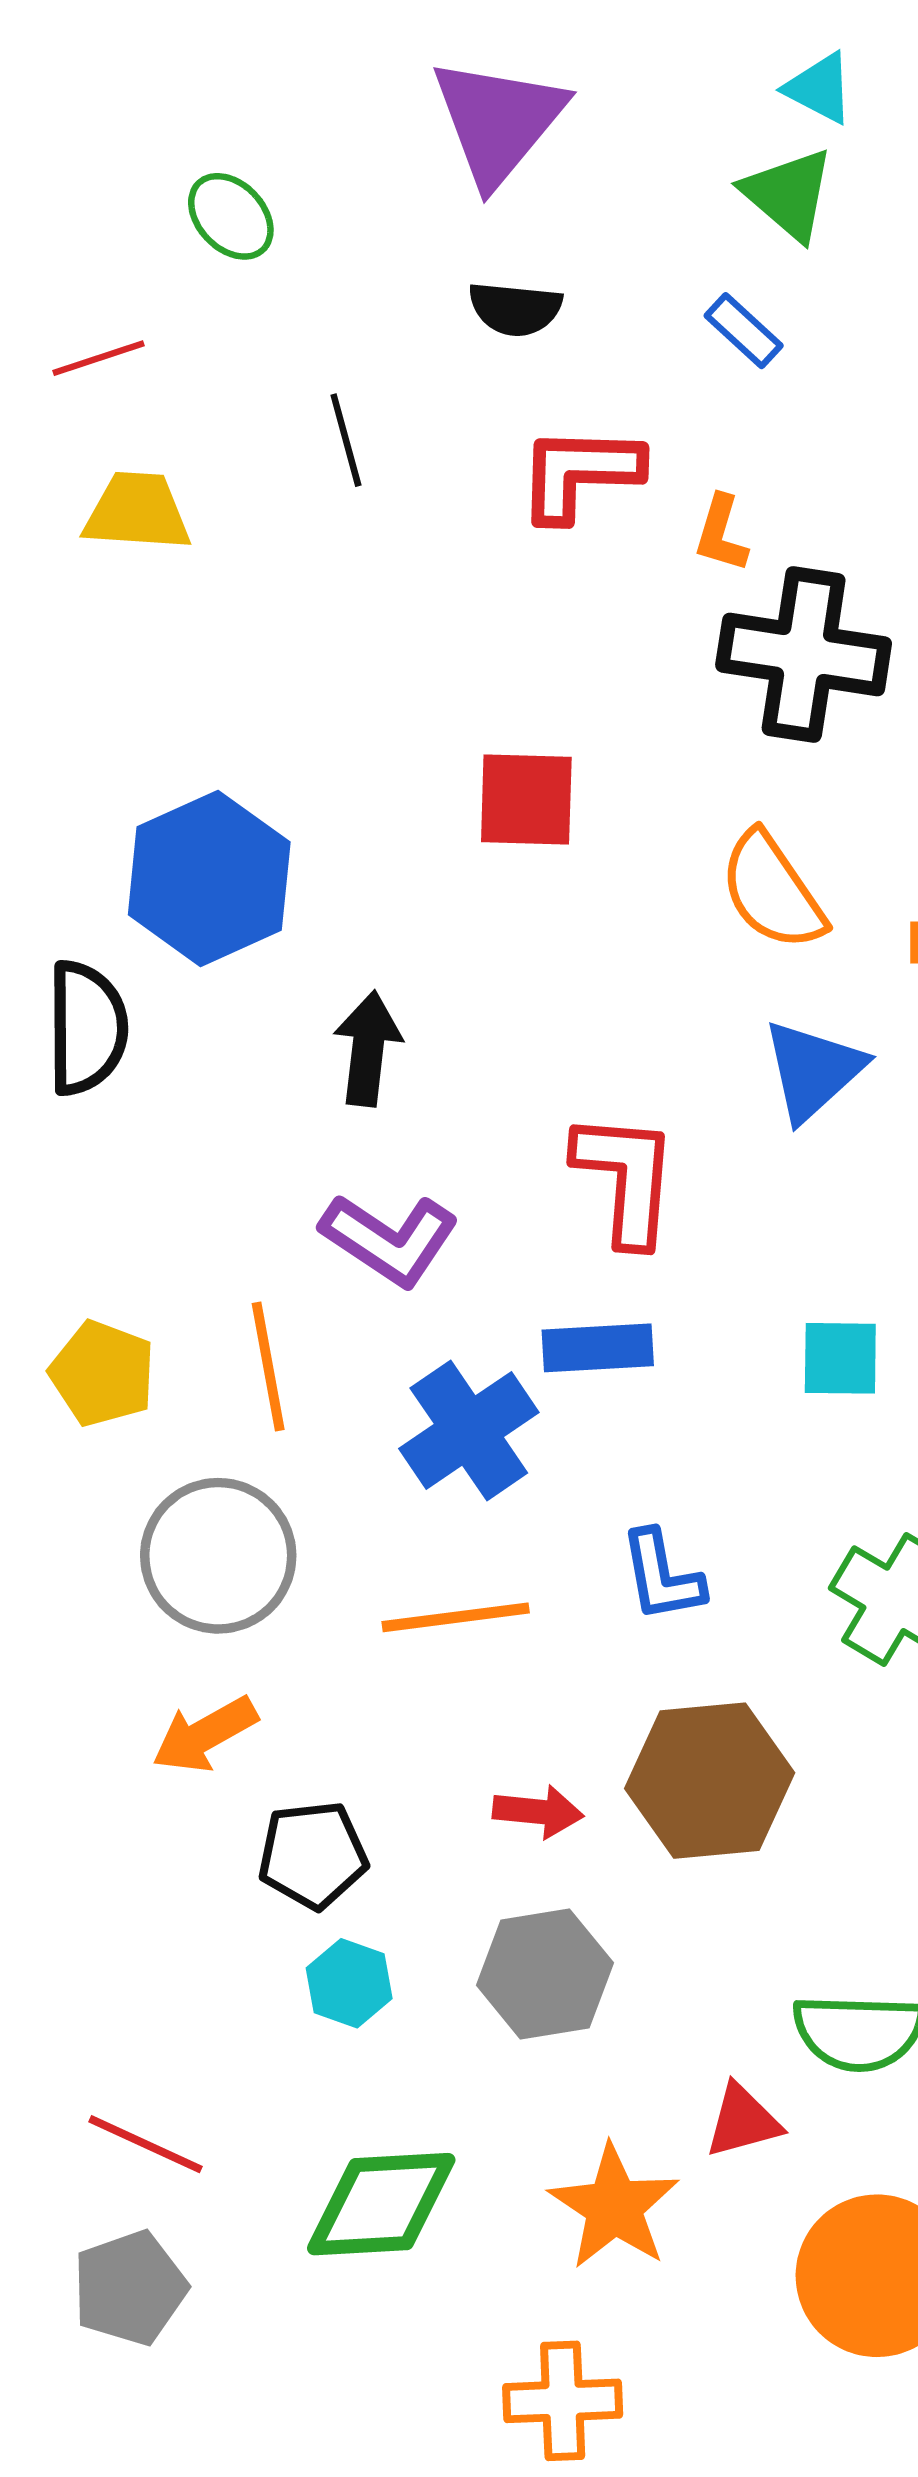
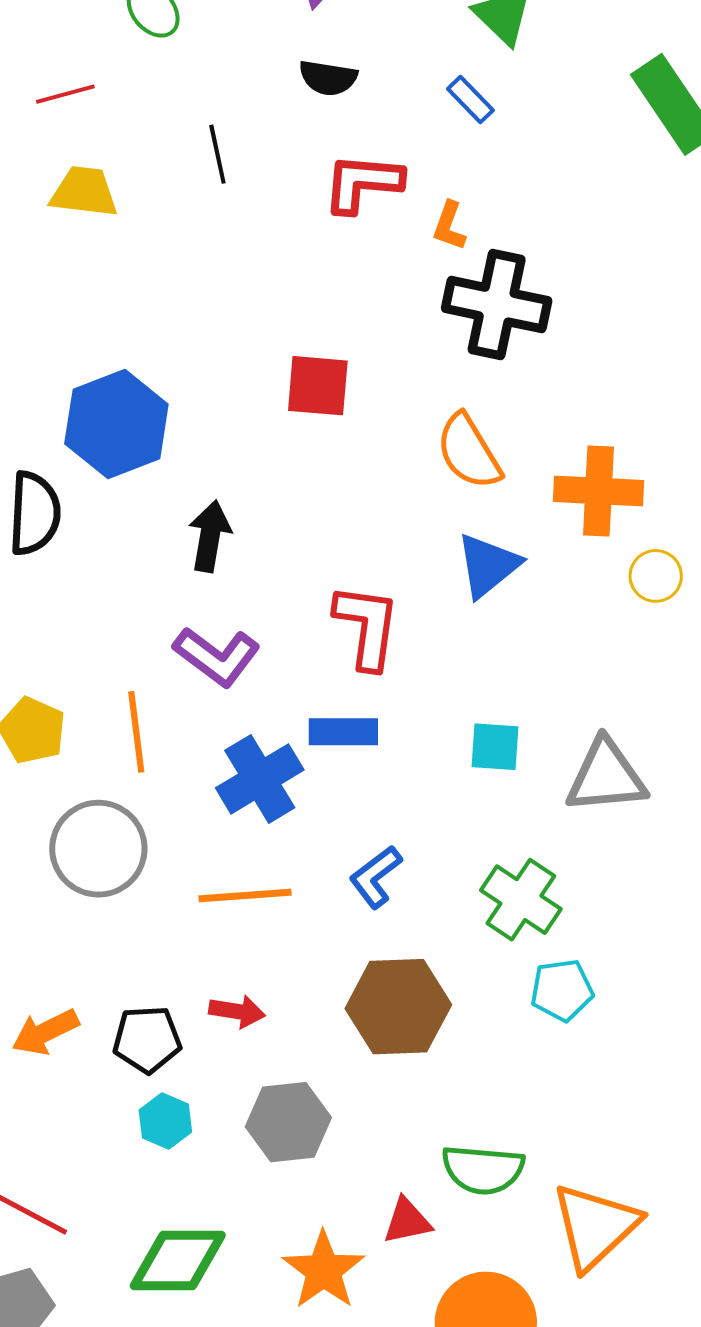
blue L-shape: (662, 1576) -> (376, 877), turned 60
orange arrow: (205, 1735) -> (45, 1032), moved
red arrow: (538, 1812) -> (237, 1011), moved

